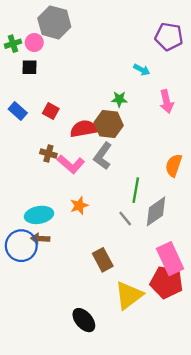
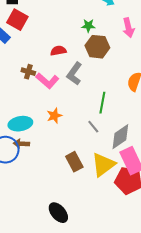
red square: (51, 111) -> (17, 20), moved, size x1.5
brown hexagon: (109, 124) -> (97, 47), moved
red semicircle: (84, 129) -> (58, 51), size x0.7
gray diamond: (156, 211) -> (120, 137), moved
yellow triangle: (129, 295) -> (103, 165), moved

